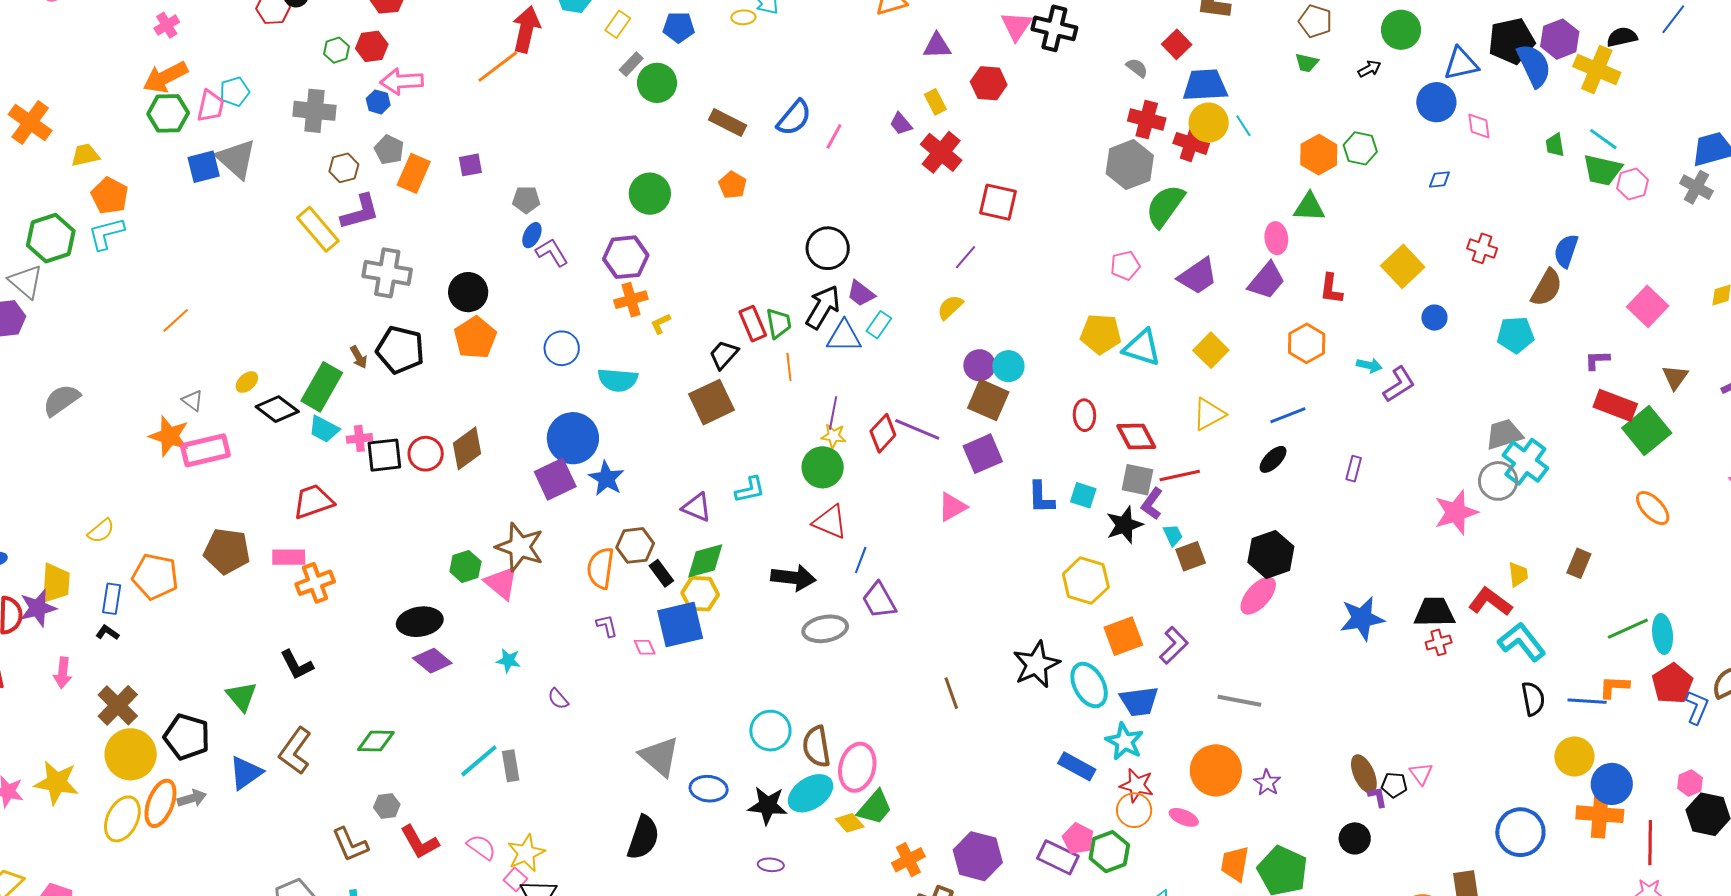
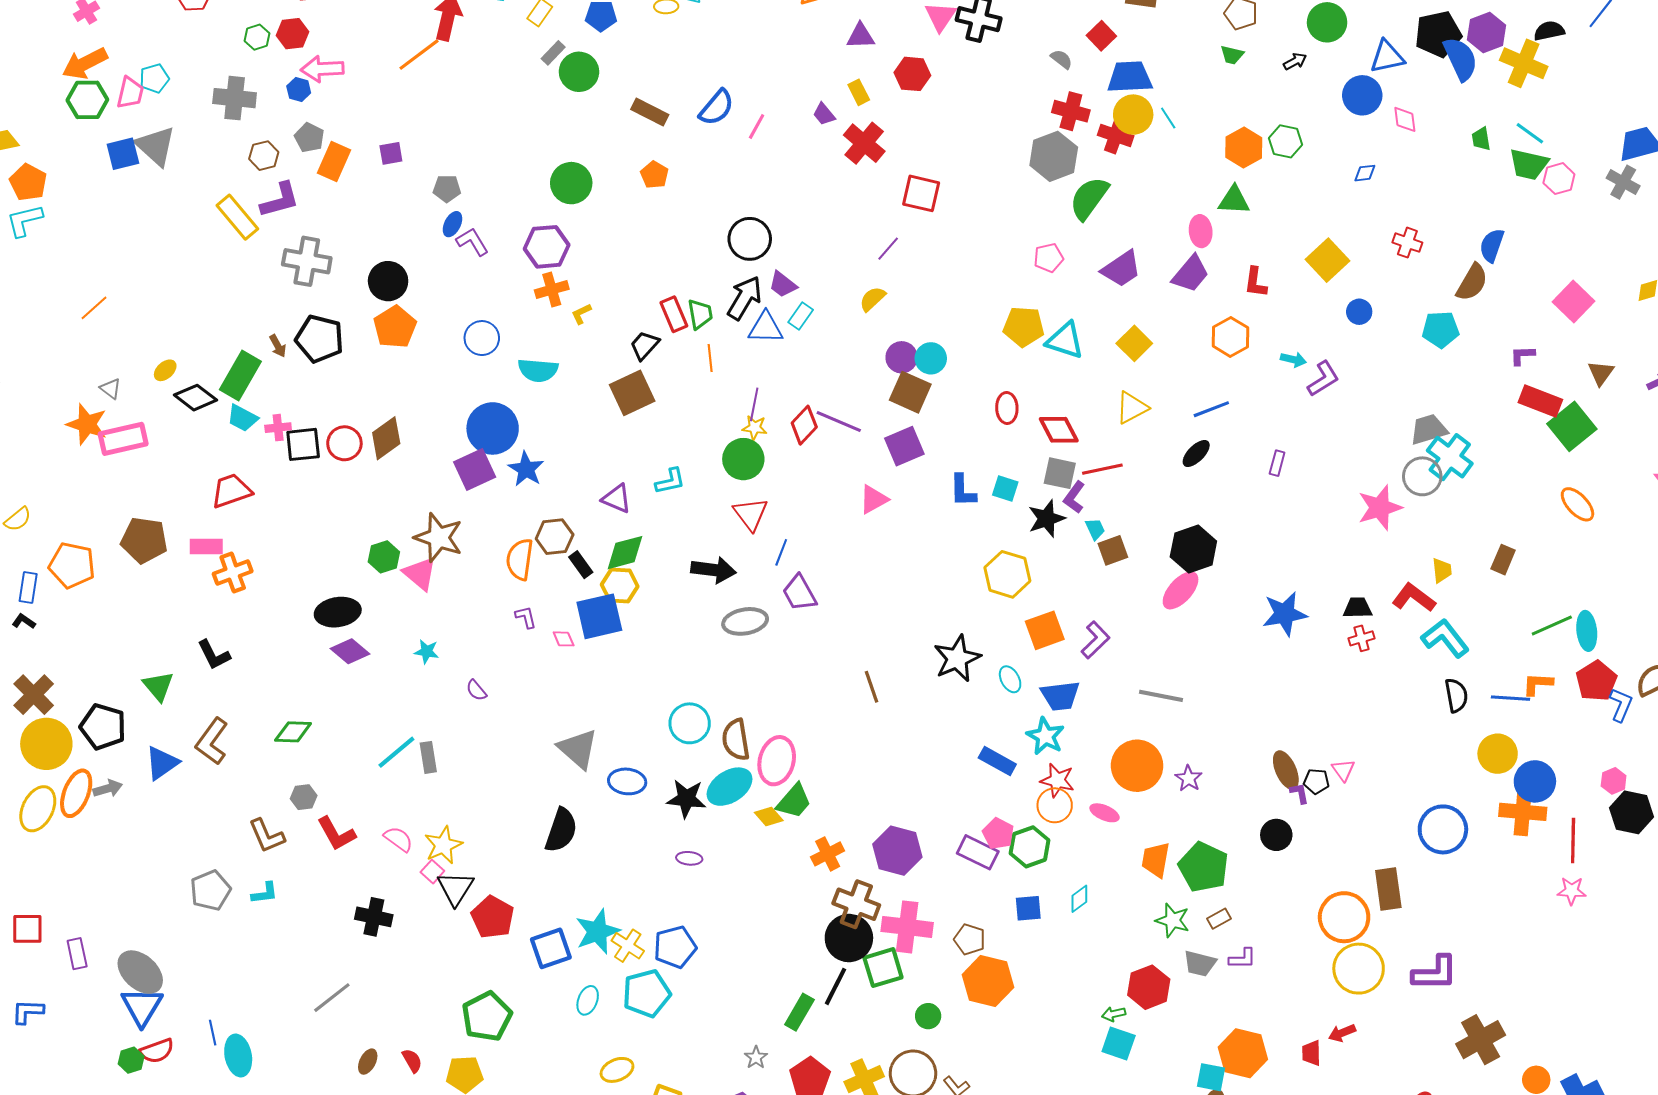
red triangle: (830, 522) -> (751, 514), turned 30
black trapezoid: (1434, 612) -> (1358, 608), size x0.7
cyan ellipse: (1089, 685) -> (1010, 679), size x0.6

